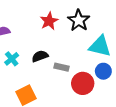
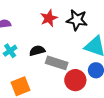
black star: (79, 20) -> (77, 20), turned -30
gray rectangle: (62, 67) -> (57, 63), size x1.5

